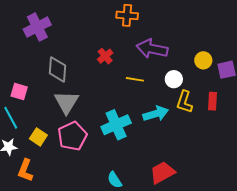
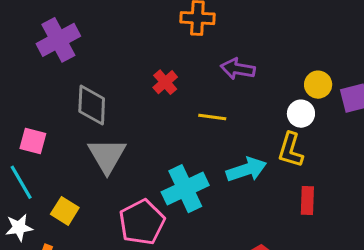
purple arrow: (152, 49) -> (238, 69), size x0.7
white circle: (174, 79) -> (301, 114), moved
red rectangle: (212, 101) -> (307, 200), moved
pink pentagon: (72, 136) -> (142, 222), moved

